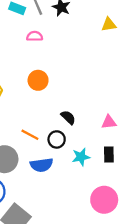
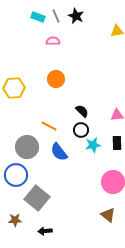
black circle: (57, 139) -> (81, 130), moved
blue semicircle: (42, 165) -> (59, 152), turned 60

